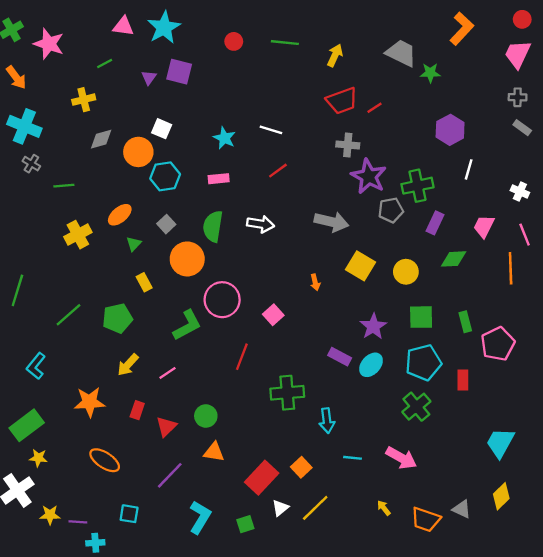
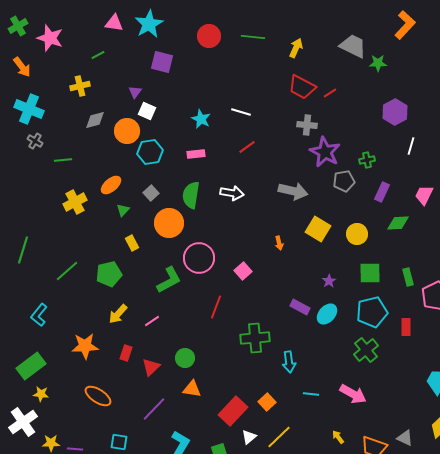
red circle: (234, 41) -> (209, 36), size x1.5
purple triangle: (149, 77) -> (135, 92), moved
red trapezoid: (342, 101) -> (302, 87), turned 48
green cross: (418, 186) -> (367, 160), size x0.6
purple star: (373, 326) -> (329, 281), size x0.6

